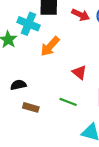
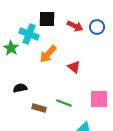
red triangle: (79, 72) -> (74, 67), moved
brown rectangle: (31, 107) -> (39, 108), moved

